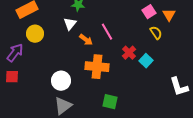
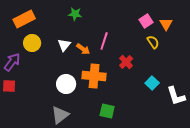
white triangle: (70, 24) -> (64, 45), moved
pink line: (107, 32) -> (104, 41), turned 48
cyan square: (146, 61) -> (152, 83), moved
white circle: (61, 81) -> (66, 84), moved

